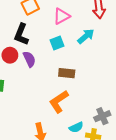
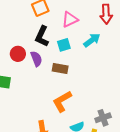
black L-shape: (21, 34) -> (42, 36), moved
brown rectangle: (67, 73) -> (60, 69), moved

